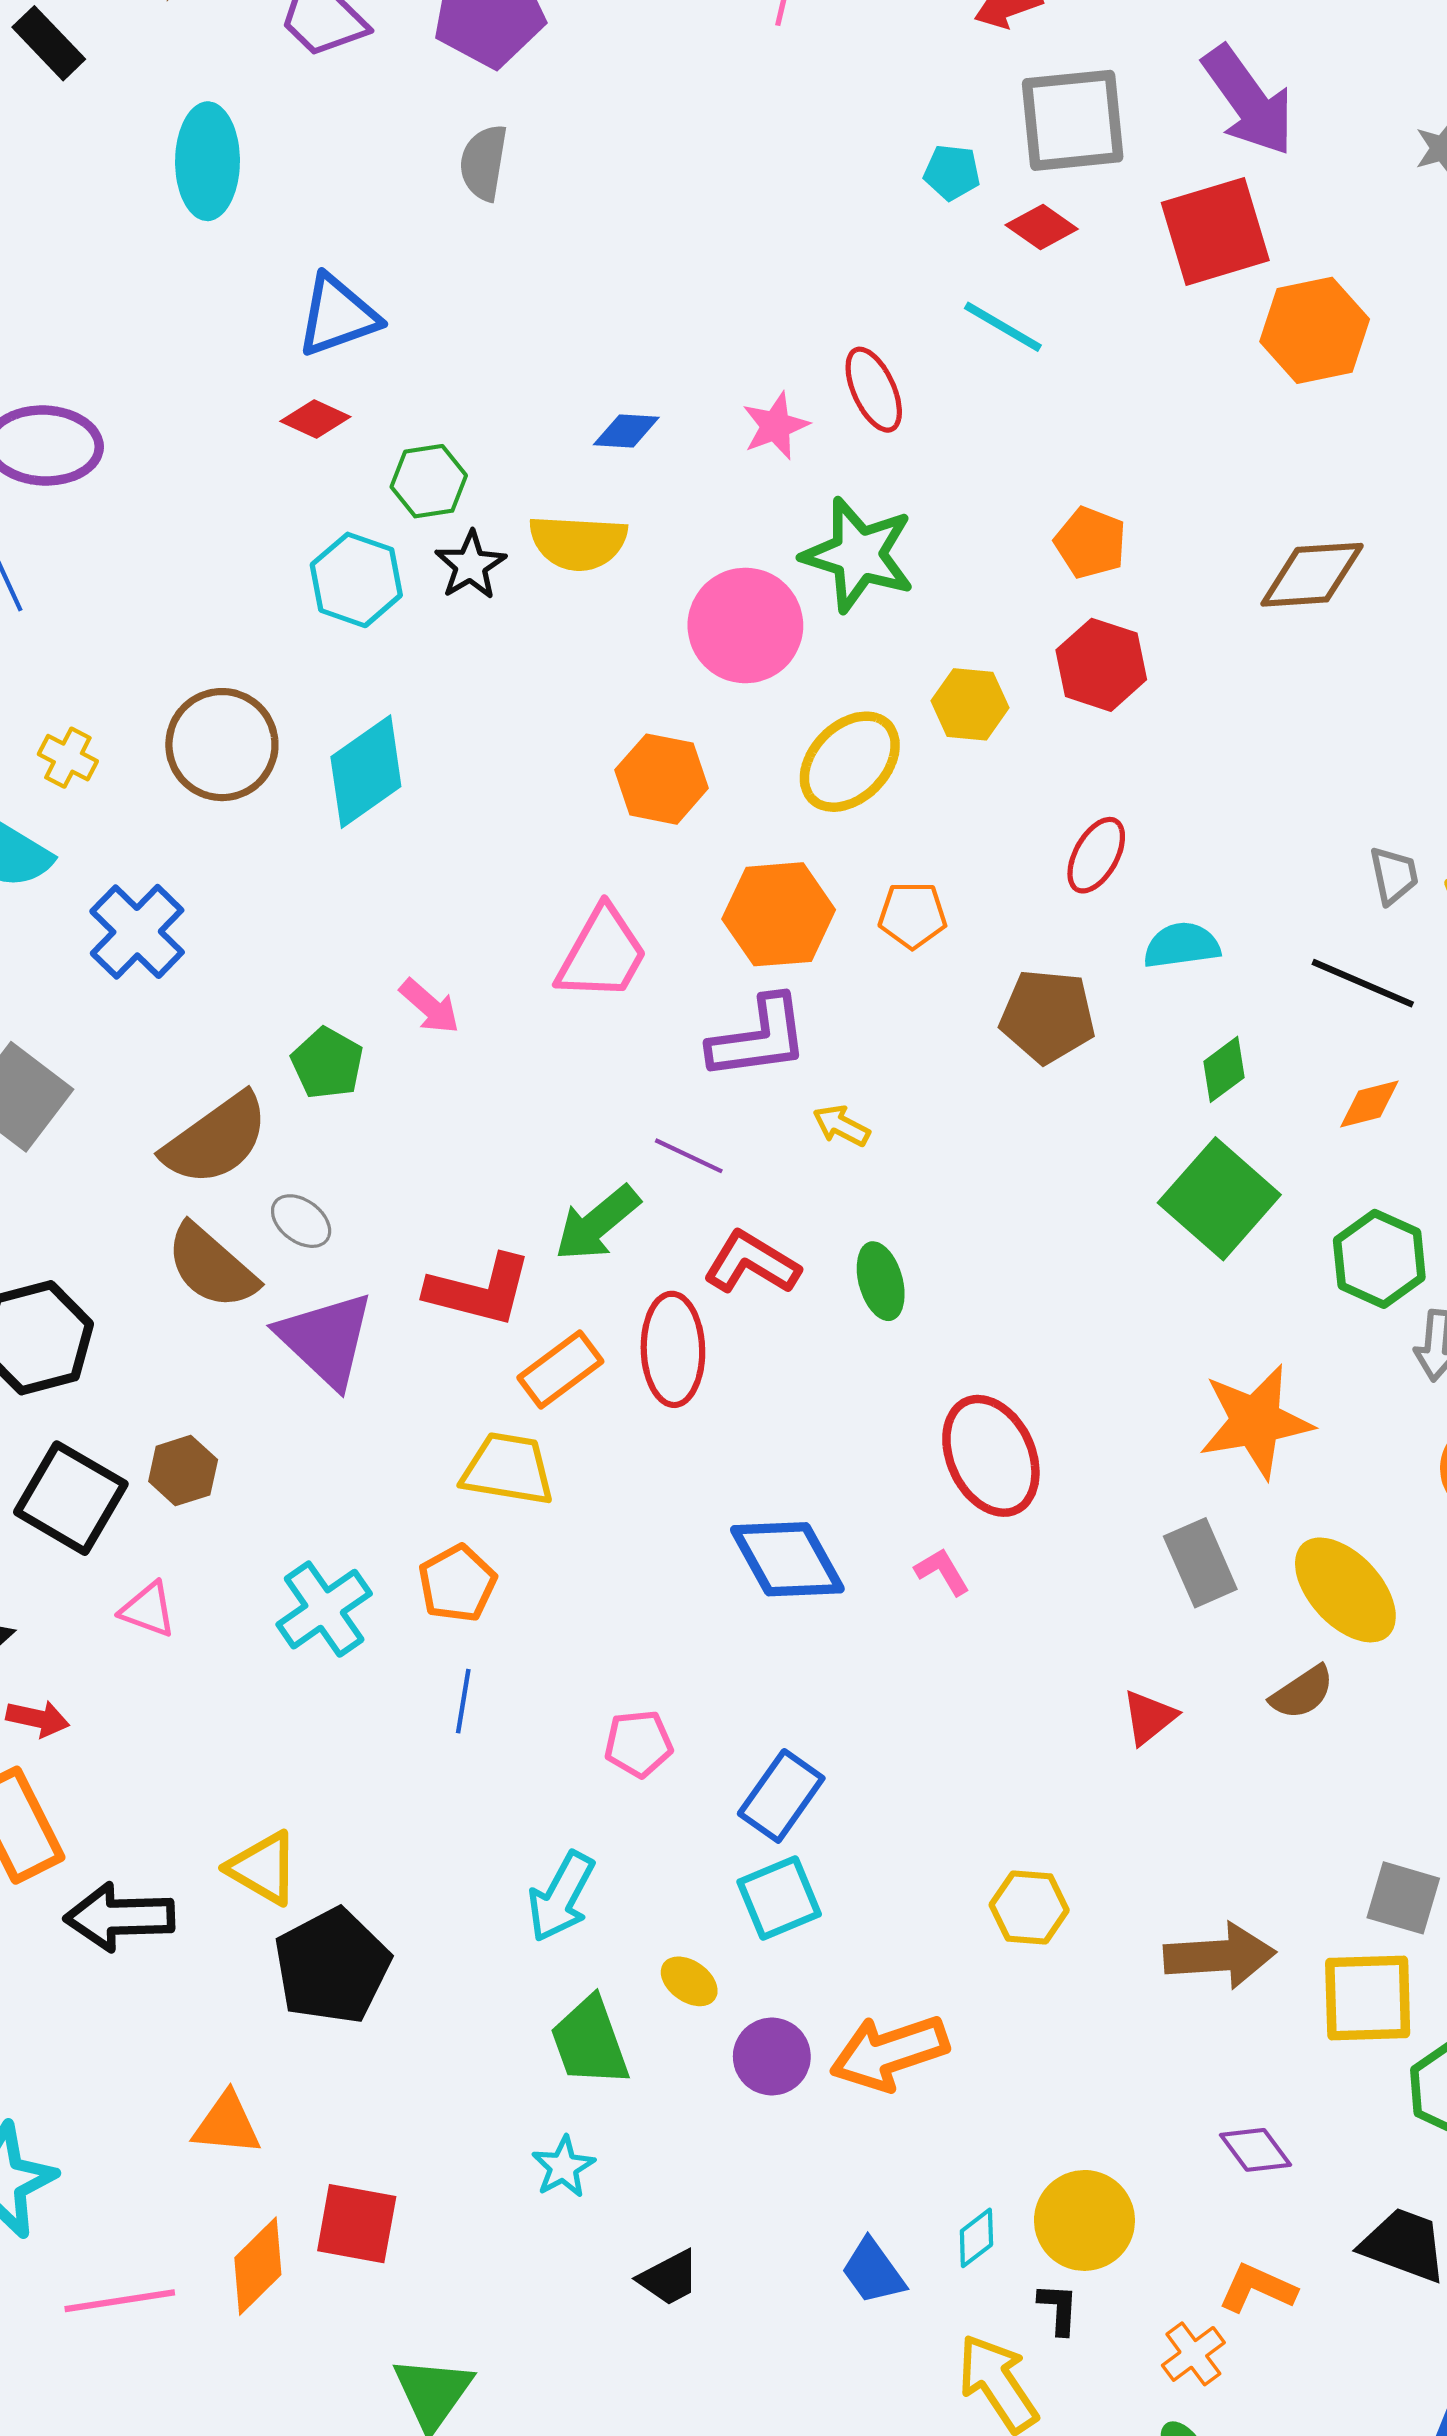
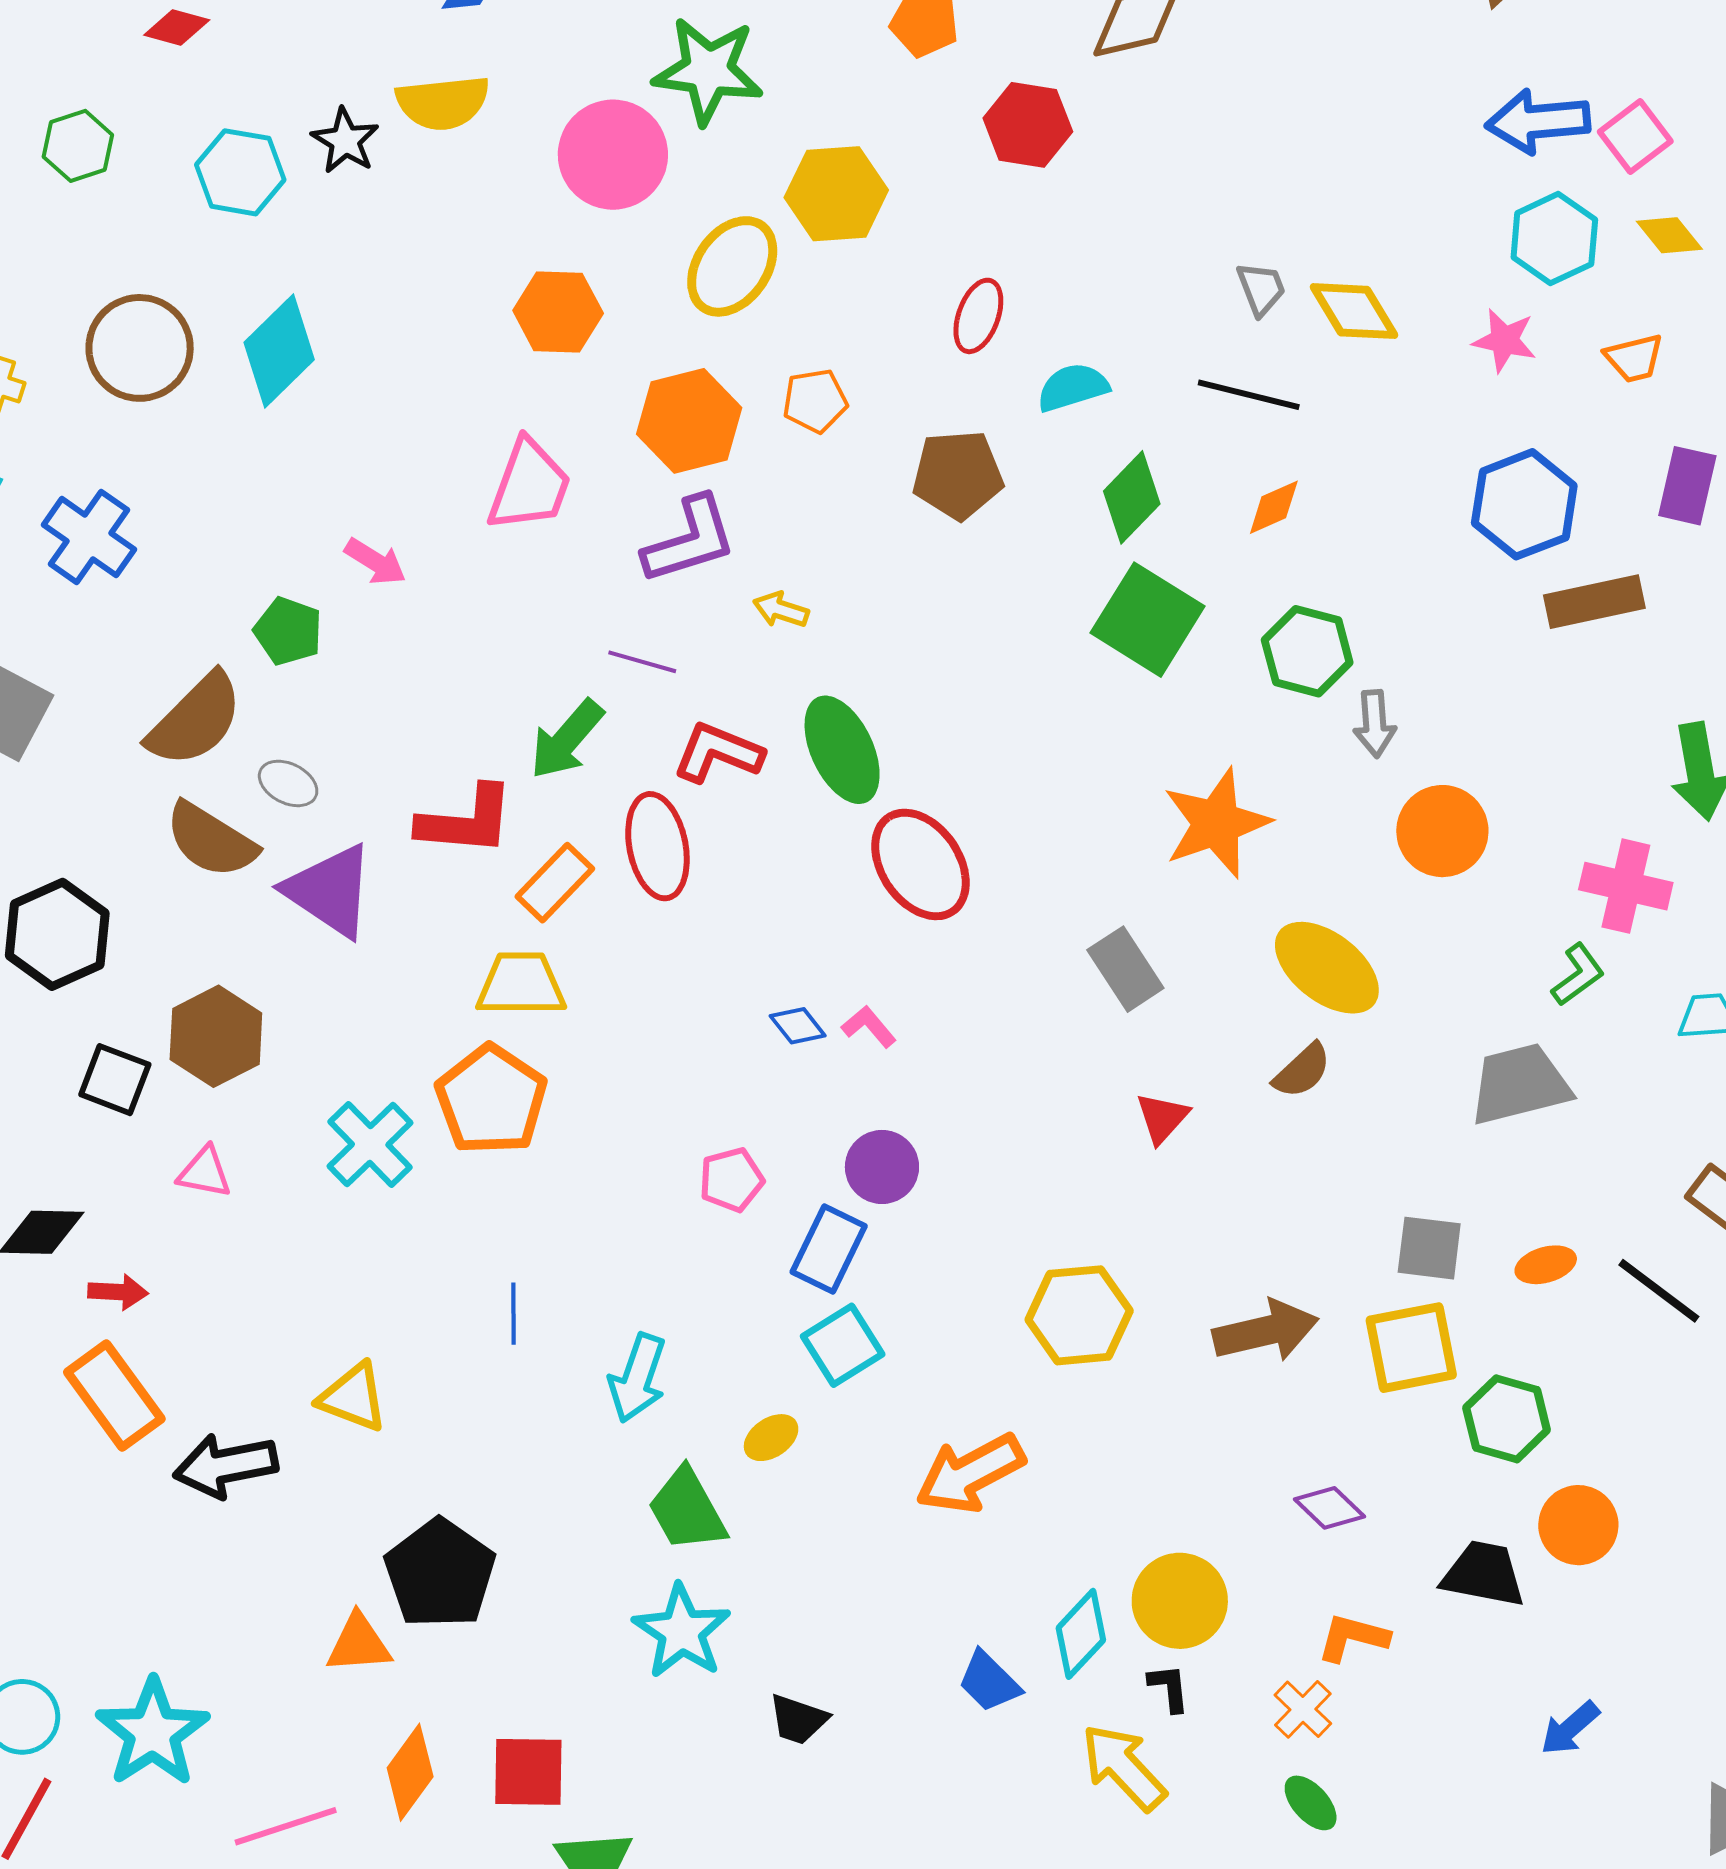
green hexagon: (429, 481) -> (78, 146), moved
red hexagon: (1101, 665) -> (1028, 125), moved
yellow hexagon: (970, 704) -> (836, 194), size x1.4
green diamond: (1224, 1069) -> (1132, 497), size x1.4
green ellipse: (881, 1281) -> (842, 750), size x1.5
red ellipse: (991, 1456) -> (920, 864), moved
brown hexagon: (183, 1471) -> (216, 1036), size x1.5
black square: (71, 1498) -> (115, 1080), size x0.7
blue diamond: (787, 1559) -> (798, 1026), size x0.5
gray rectangle: (1200, 1563) -> (1125, 969), moved
pink L-shape: (942, 1572) -> (869, 1027), moved
orange pentagon: (457, 1583) -> (491, 1100), size x1.5
blue line: (463, 1701) -> (514, 1314), moved
pink pentagon: (638, 1744) -> (732, 1180), moved
yellow hexagon: (1029, 1907) -> (1079, 1315), size x1.4
black pentagon: (332, 1966) -> (440, 1574), moved
yellow ellipse: (689, 1981) -> (771, 1438), turned -60
purple circle: (772, 2057) -> (882, 1167), moved
cyan star: (563, 2167) -> (682, 1631), size x1.6
red square: (357, 2224) -> (528, 1772), moved
cyan diamond: (976, 2238) -> (1081, 1634), size x1.5
black trapezoid: (669, 2278) -> (798, 1719), turned 56

